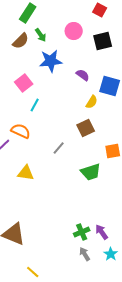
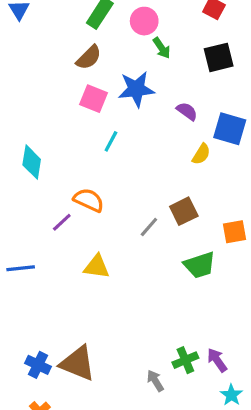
pink circle: (74, 31) -> (144, 21), moved
green arrow: (41, 35) -> (162, 48), moved
pink square: (24, 83) -> (93, 99), moved, turned -30
cyan line: (35, 105) -> (111, 141), moved
brown square: (86, 128) -> (184, 211), moved
gray arrow: (85, 254) -> (155, 381), moved

